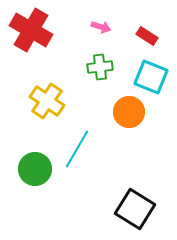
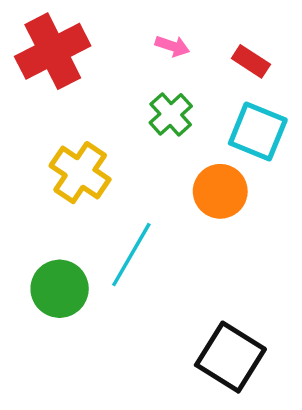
red cross: (31, 30) -> (53, 51), turned 33
green cross: (100, 67) -> (171, 114), turned -35

